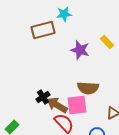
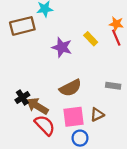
brown semicircle: (88, 88) -> (70, 88), turned -30
pink square: (77, 105) -> (74, 117), moved

